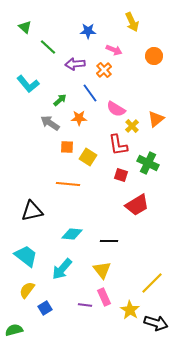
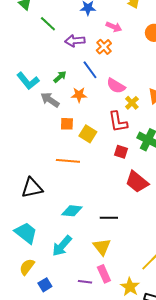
cyan L-shape: (28, 84) -> (28, 81), moved
red trapezoid: (137, 205) -> (137, 182), turned 70

